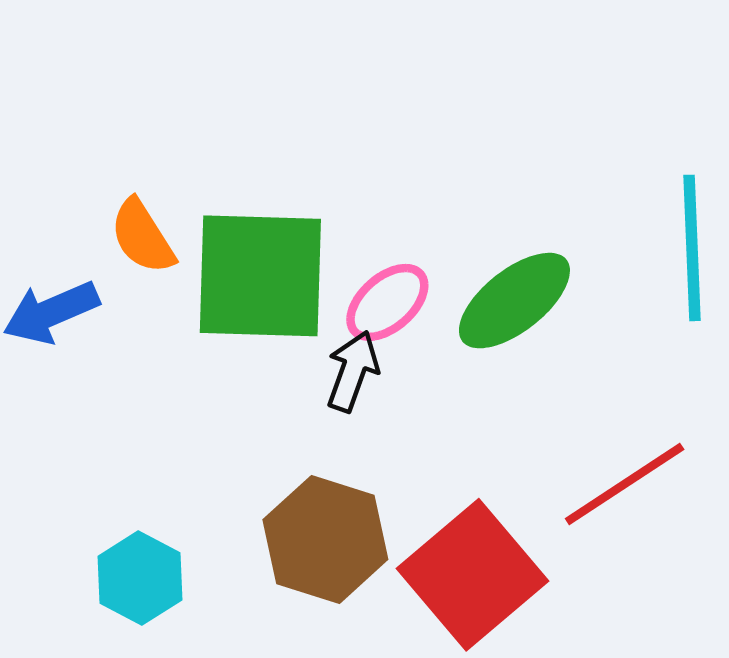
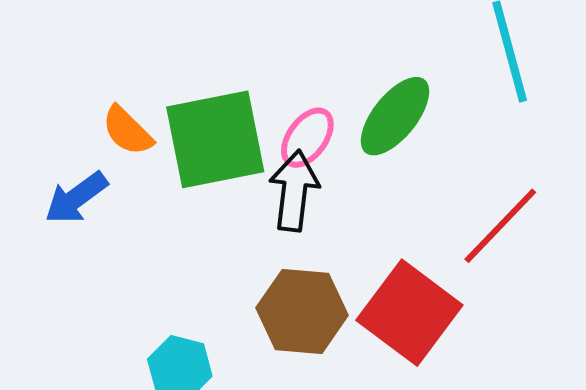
black arrow: (353, 371) -> (294, 191), size x1.4

